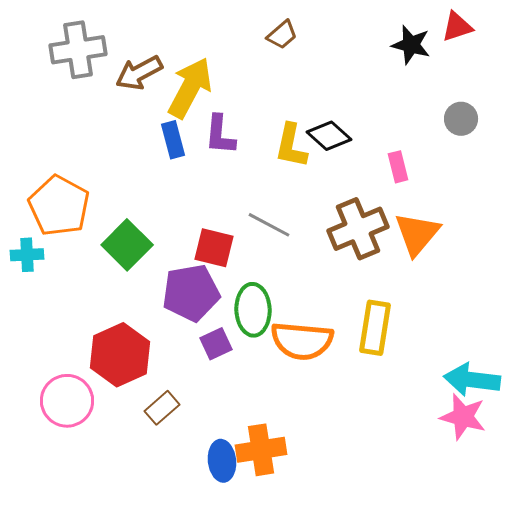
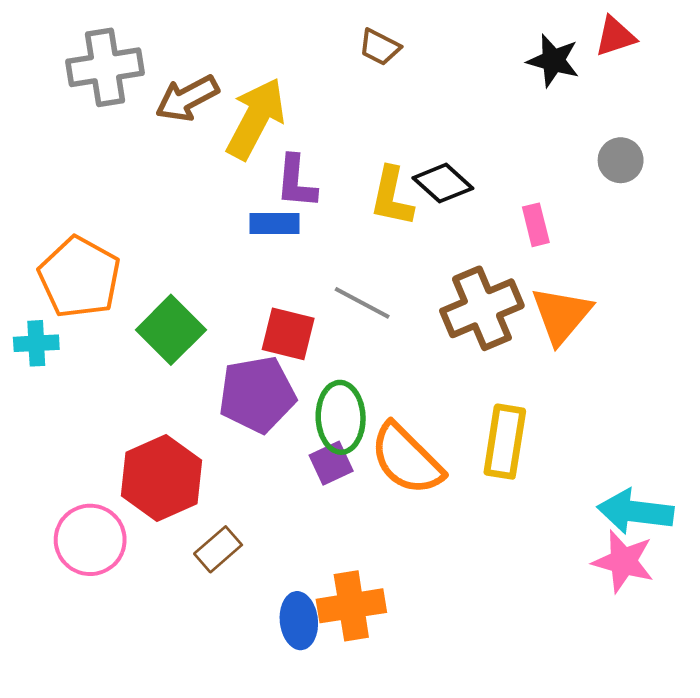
brown trapezoid: (282, 35) -> (380, 47), turned 68
blue rectangle: (173, 140) -> (275, 223), moved, turned -75
orange semicircle: (302, 341) -> (407, 459), turned 40
purple square: (216, 344) -> (331, 463), moved

